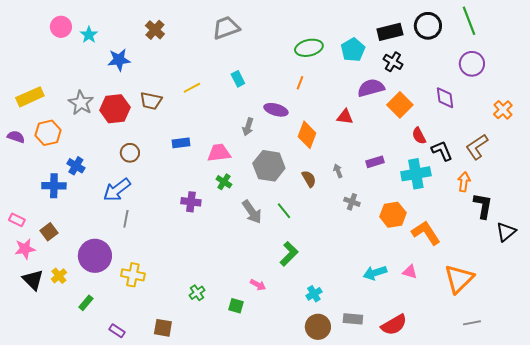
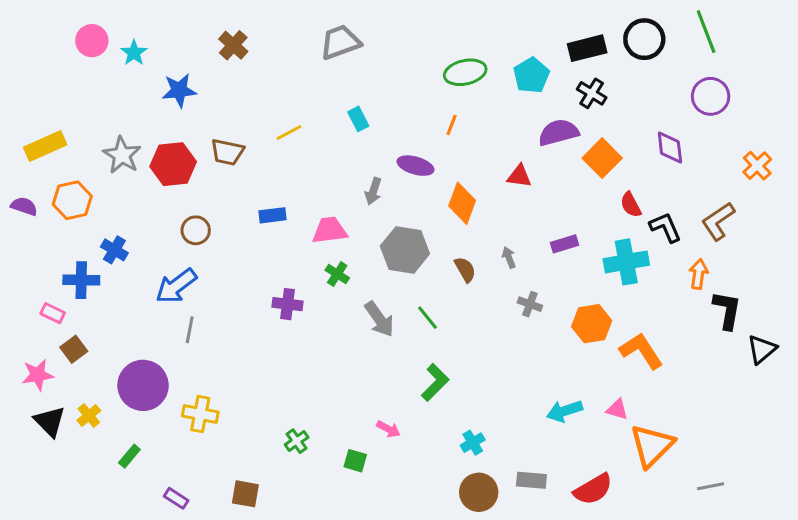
pink rectangle: (17, 220) -> (53, 313), moved
orange triangle: (459, 279) -> (652, 446), moved

